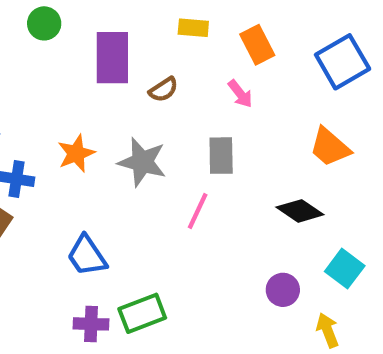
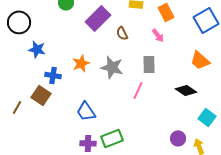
purple rectangle: (112, 58) -> (98, 18), turned 45
brown semicircle: (163, 90) -> (122, 33), turned 96
purple circle: (283, 290) -> (178, 138), moved

